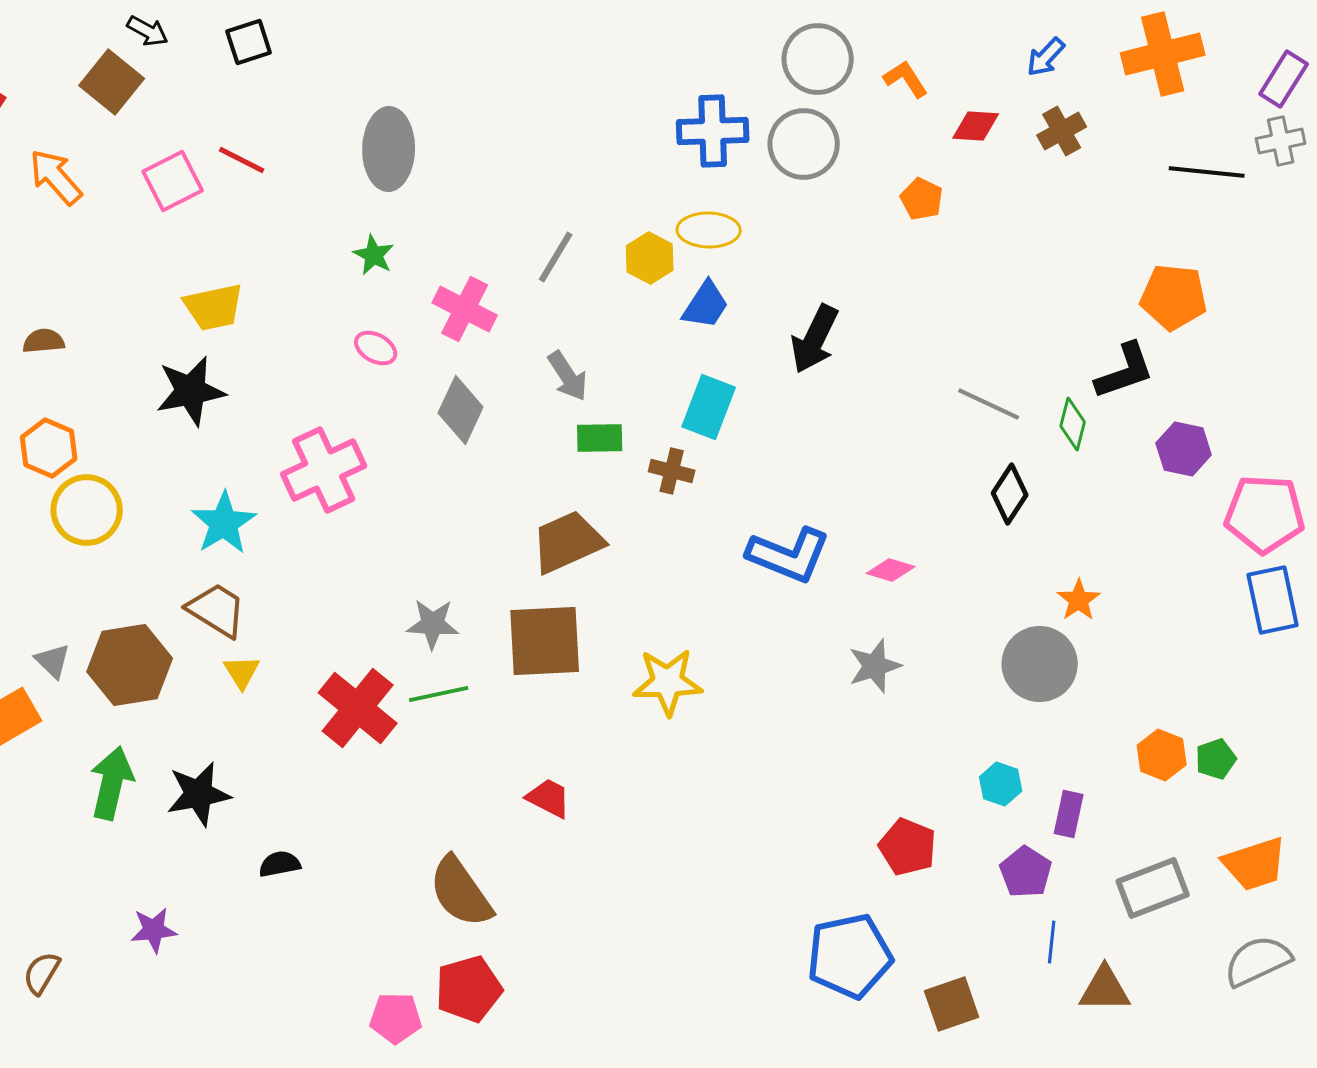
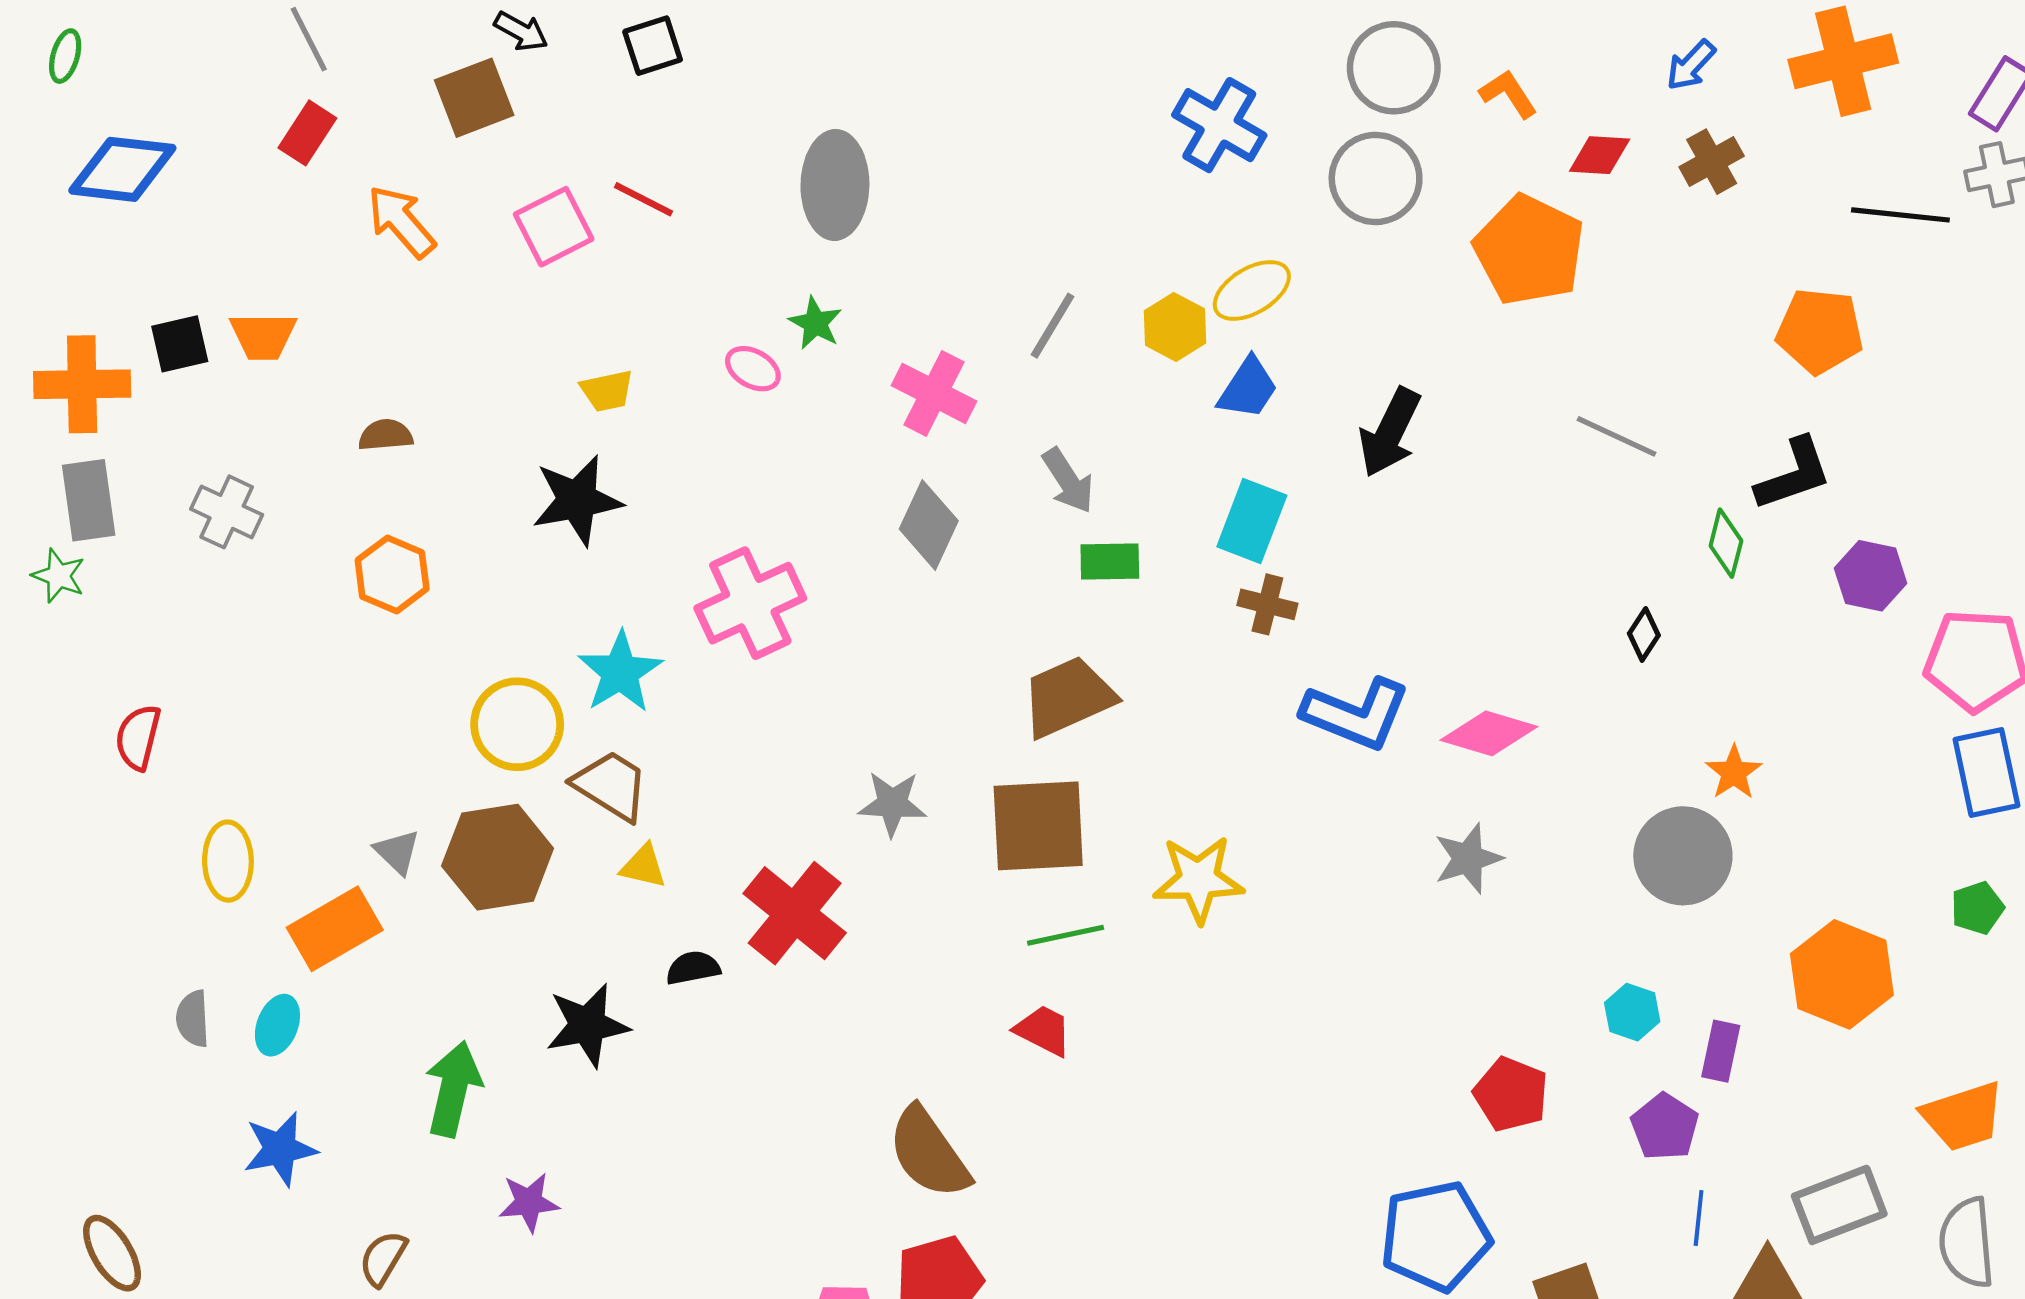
brown square: (112, 82) -> (474, 98), turned 30
blue cross: (713, 131) -> (1219, 125), moved, turned 32
orange pentagon: (922, 199) -> (1529, 250), size x2.0
yellow ellipse: (709, 230) -> (1252, 291), turned -32
orange pentagon: (1174, 297) -> (1820, 331), moved
yellow trapezoid: (214, 307) -> (607, 391), size x0.7
pink ellipse: (376, 348) -> (753, 369), moved
gray line: (989, 404) -> (1617, 436), moved
brown cross: (672, 471) -> (1267, 604), moved
black diamond: (1010, 494) -> (1644, 634), size x0.7
yellow circle: (87, 510) -> (517, 724), moved
pink diamond: (891, 570) -> (1489, 733), size x1.5
yellow triangle: (242, 672) -> (643, 866), turned -45
green line: (439, 694) -> (1066, 935), moved
orange hexagon: (1162, 755) -> (1842, 974), size x1.6
green pentagon: (1216, 759) -> (1977, 908), moved
green arrow: (112, 783) -> (453, 1089), moved
black semicircle: (280, 864) -> (693, 968), moved
gray rectangle: (1153, 888) -> (1839, 1205), moved
gray semicircle: (1258, 961) -> (1967, 1243), turned -70

